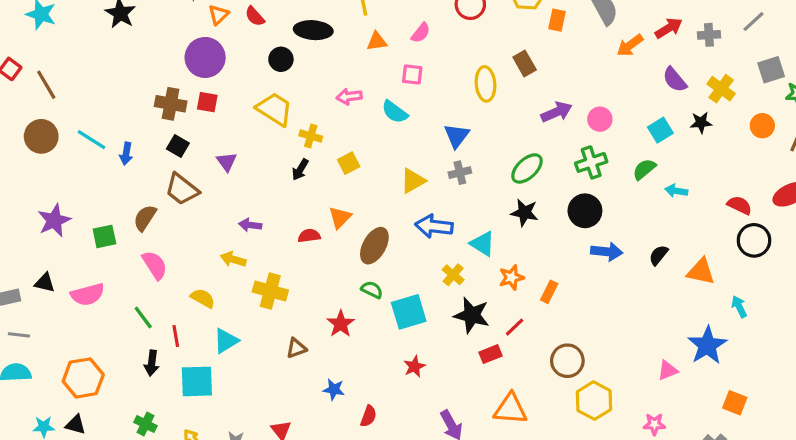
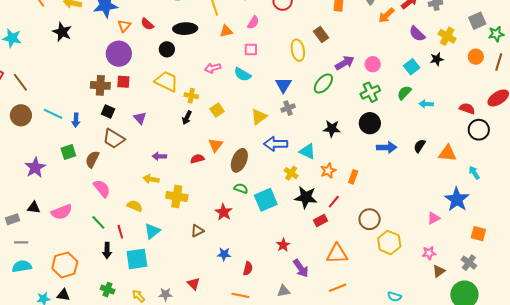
green ellipse: (527, 168) -> (323, 84), moved
green square: (104, 236) -> (68, 152), moved
red star: (414, 367) -> (283, 245), moved

